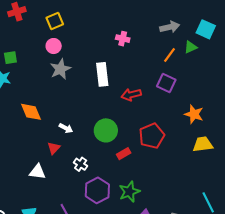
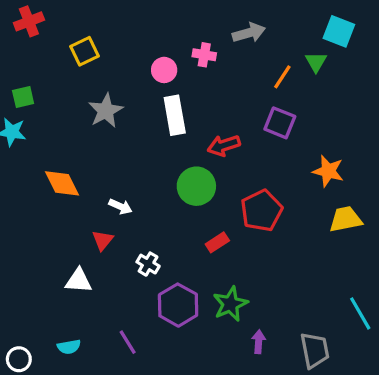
yellow square: (55, 21) -> (85, 51), moved
gray arrow: (170, 27) -> (249, 33), moved
pink circle: (54, 46) -> (164, 70), moved
green triangle: (191, 47) -> (316, 62), turned -32
green circle: (106, 130) -> (196, 186), moved

